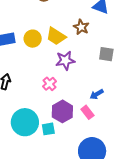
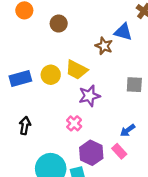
brown star: (81, 27) -> (104, 46), moved

